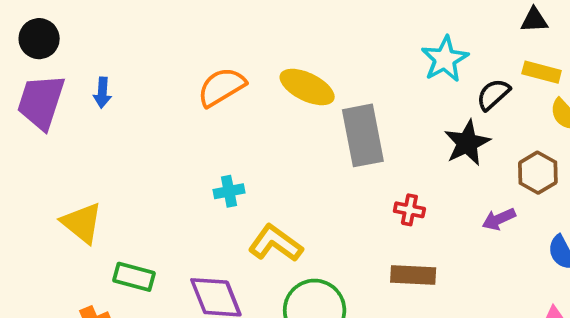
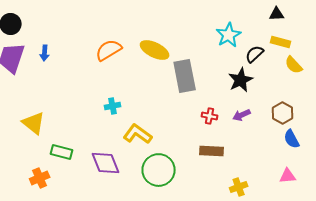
brown hexagon: (538, 173) -> (283, 113), moved
purple arrow: (499, 219) -> (242, 115), moved

